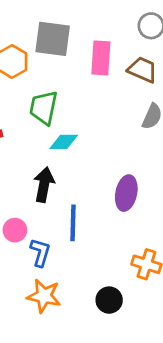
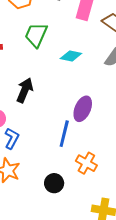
cyan diamond: (64, 142) -> (71, 56), moved
blue line: (73, 223) -> (64, 134), moved

